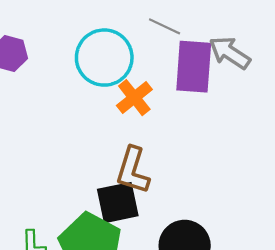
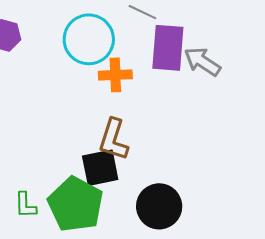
gray arrow: (230, 53) -> (202, 62), moved
orange cross: (134, 98) -> (115, 75), turned 36

